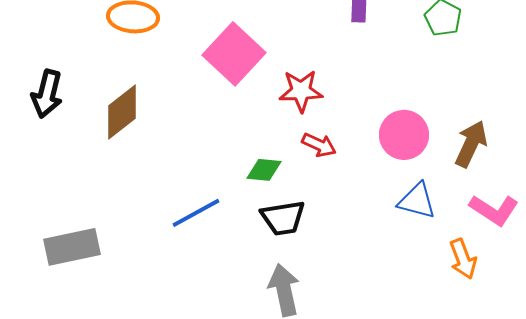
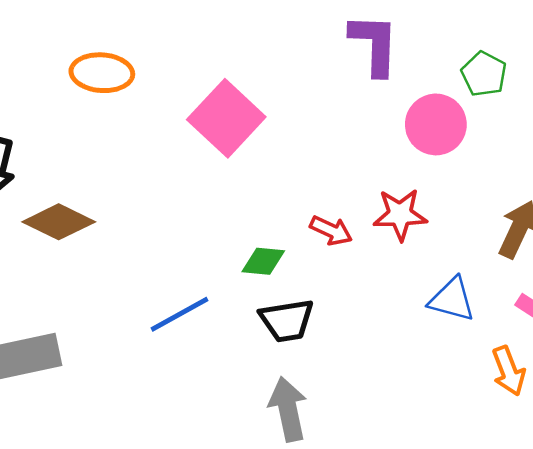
red star: (301, 91) -> (400, 214), moved
brown diamond: (122, 112) -> (59, 222), moved, turned 64
pink circle: (404, 135) -> (436, 124), moved

